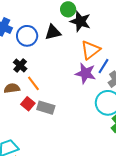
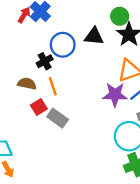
blue circle: (27, 36) -> (63, 45), moved
purple star: (85, 73) -> (115, 95), turned -30

